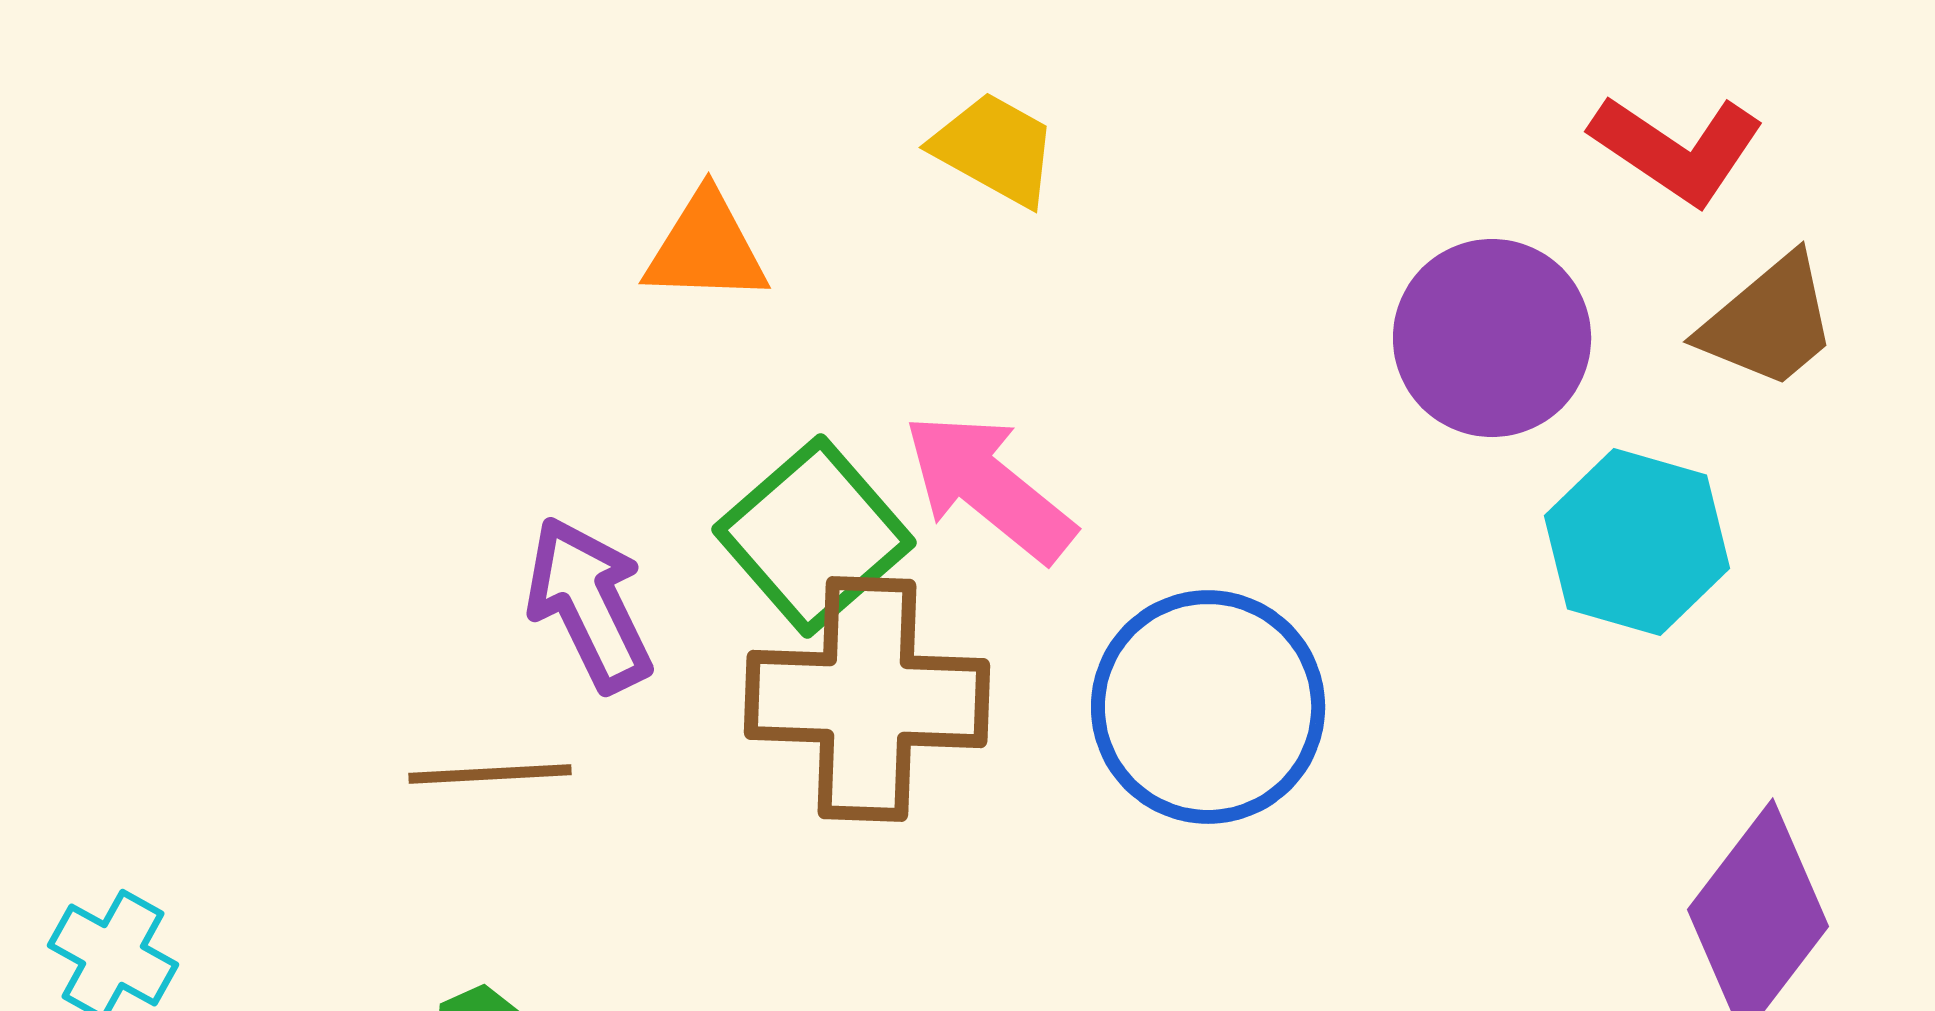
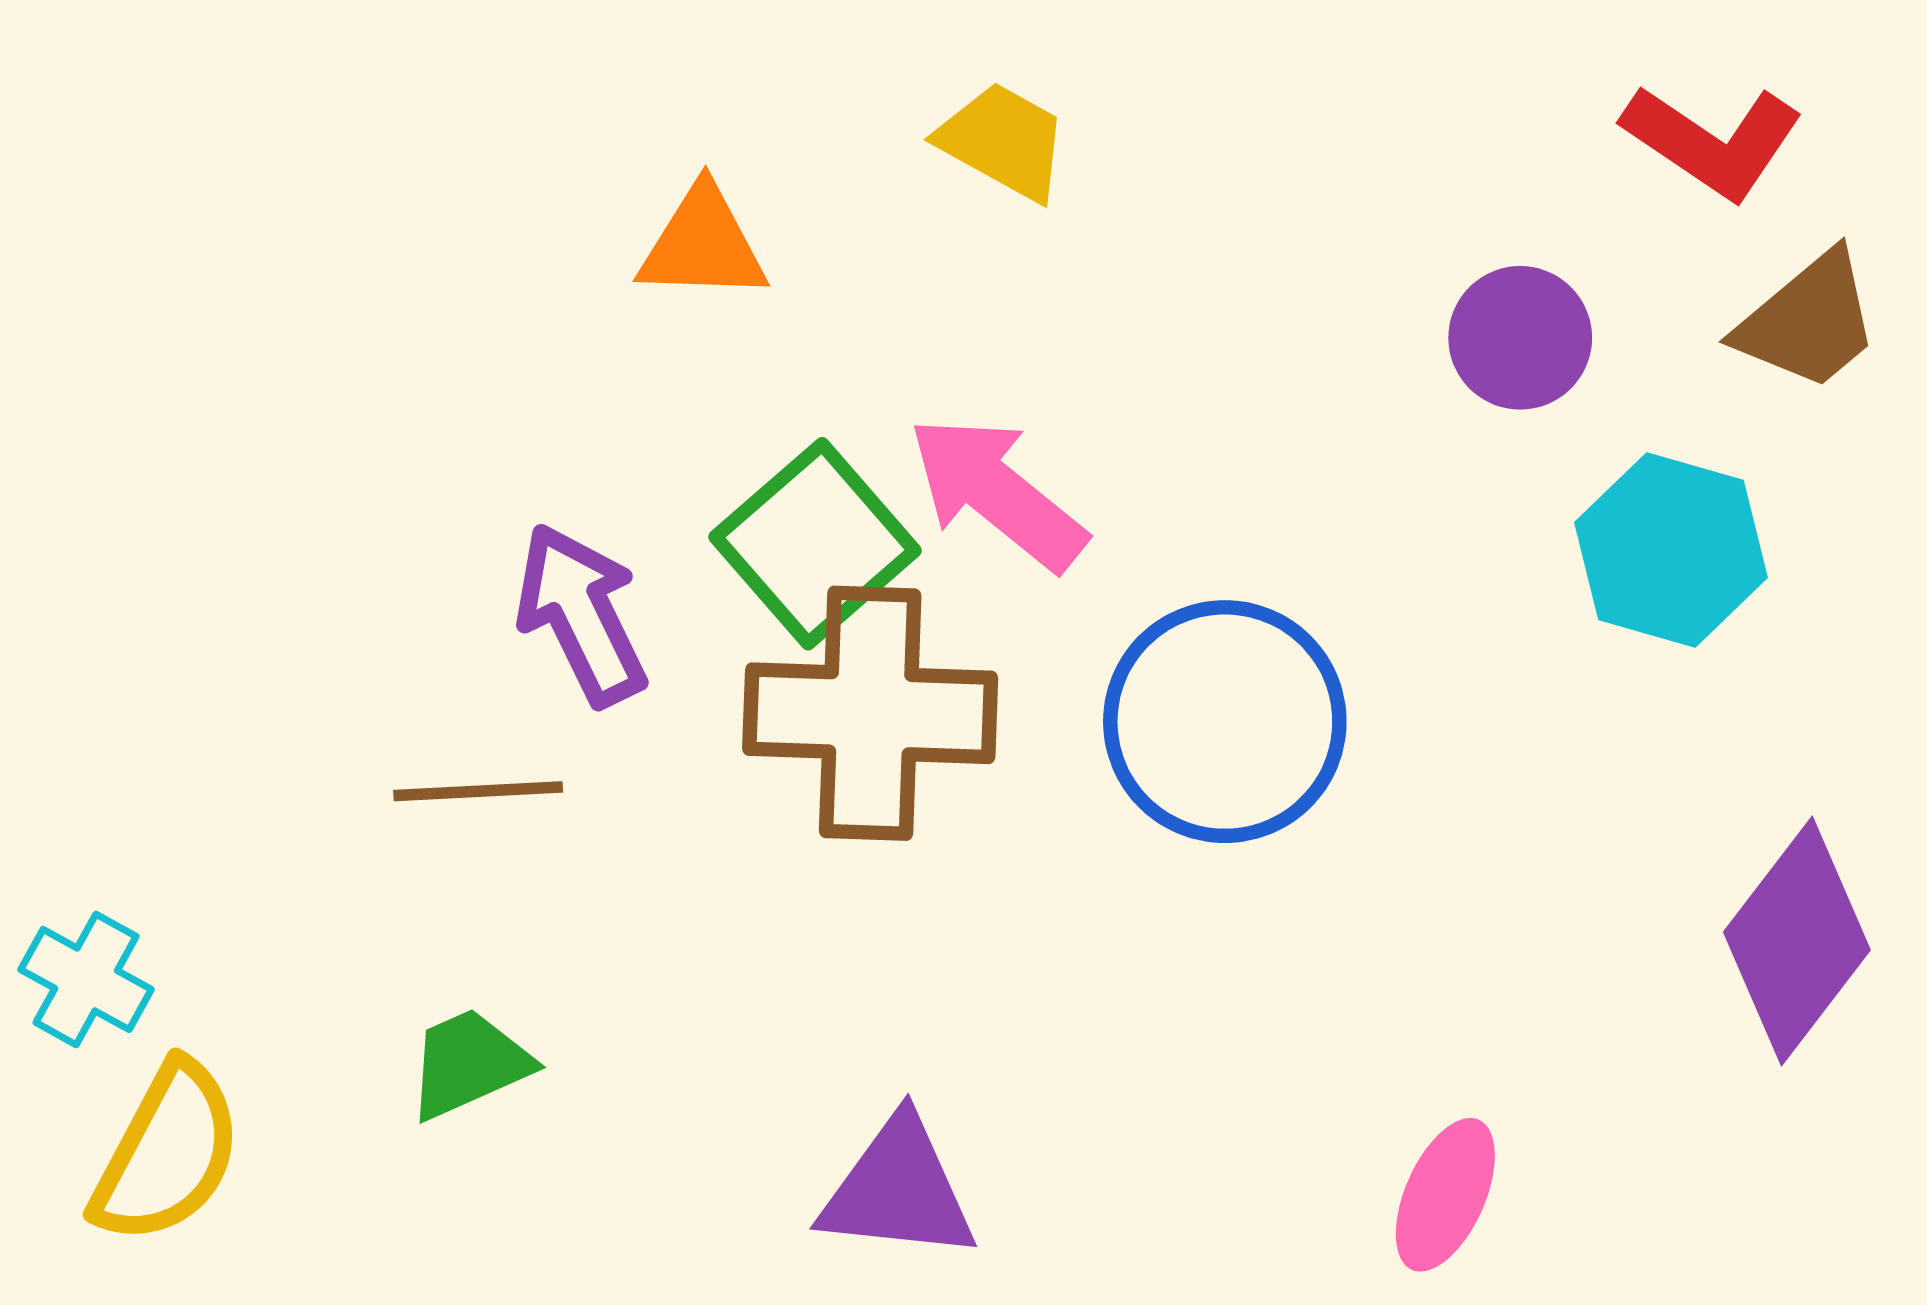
purple circle: (1492, 338) -> (1520, 338), size x0.7

